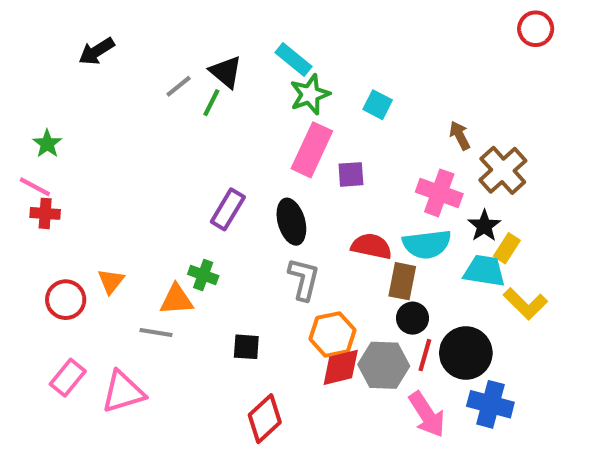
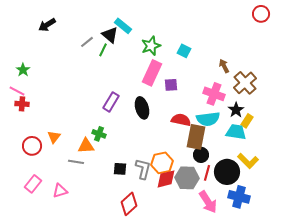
cyan rectangle: (293, 60) -> (123, 26), moved
gray L-shape: (304, 279) -> (143, 169), moved
brown rectangle: (402, 281) -> (196, 137), size x1.4
yellow L-shape: (525, 304) -> (248, 161), moved
pink triangle: (123, 392) -> (60, 191), size x0.7

